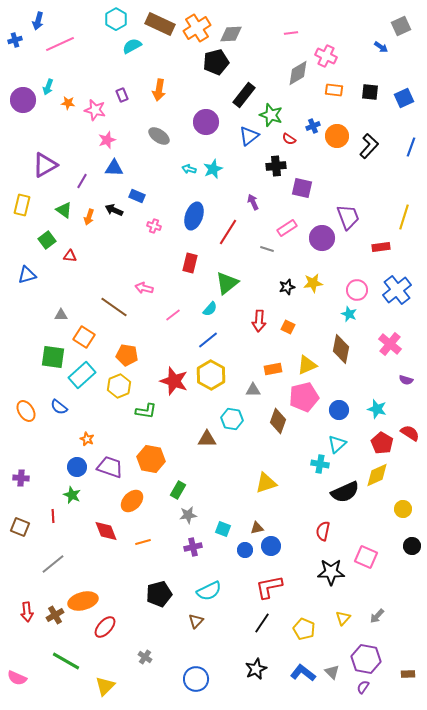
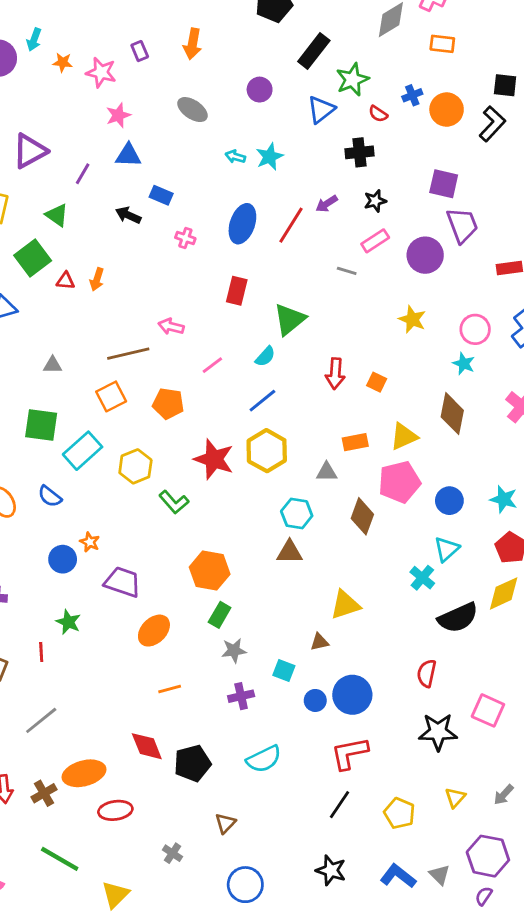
black square: (370, 92) -> (505, 85), moved
green star: (271, 115) -> (352, 80), turned 30
purple circle: (206, 122) -> (260, 90), size x0.7
purple square: (302, 188) -> (444, 184), moved
purple arrow: (253, 202) -> (327, 204), turned -98
orange arrow: (89, 217) -> (97, 279), moved
red line: (228, 232) -> (291, 225), moved
green square: (47, 240) -> (33, 258), size x1.4
yellow star: (313, 283) -> (412, 319), turned 30
black star: (287, 287) -> (375, 201), moved
brown line: (114, 307) -> (128, 354), turned -48
orange square: (84, 337) -> (111, 396), moved, turned 30
orange pentagon: (127, 355) -> (168, 404), moved
green L-shape: (146, 411) -> (174, 502), turned 40
brown triangle: (207, 439) -> (290, 552), moved
orange hexagon: (151, 459) -> (210, 571), moved
cyan cross: (320, 464) -> (422, 578), turned 30
blue circle: (77, 467) -> (63, 559), moved
brown triangle: (257, 528) -> (320, 642), moved
red diamond: (106, 531) -> (147, 746), moved
blue circle: (271, 546) -> (352, 695), size x1.4
brown triangle: (196, 621) -> (225, 823), moved
red ellipse: (105, 627) -> (115, 810), turned 40
black star: (256, 669) -> (331, 870), turned -30

